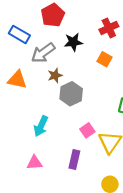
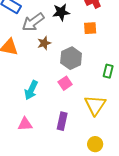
orange square: (105, 59) -> (90, 28), turned -32
gray hexagon: (71, 94) -> (71, 58), moved
pink square: (87, 130) -> (65, 83), moved

